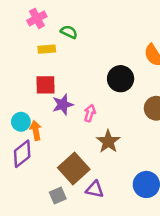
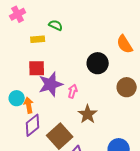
pink cross: (37, 18) -> (18, 14), moved
purple star: (63, 105) -> (51, 84), size x1.4
purple diamond: (22, 154) -> (33, 125), moved

